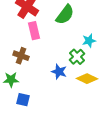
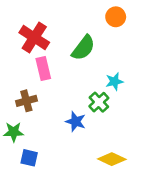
brown cross: (21, 56) -> (26, 101), turned -35
yellow diamond: (87, 79) -> (112, 159), moved

